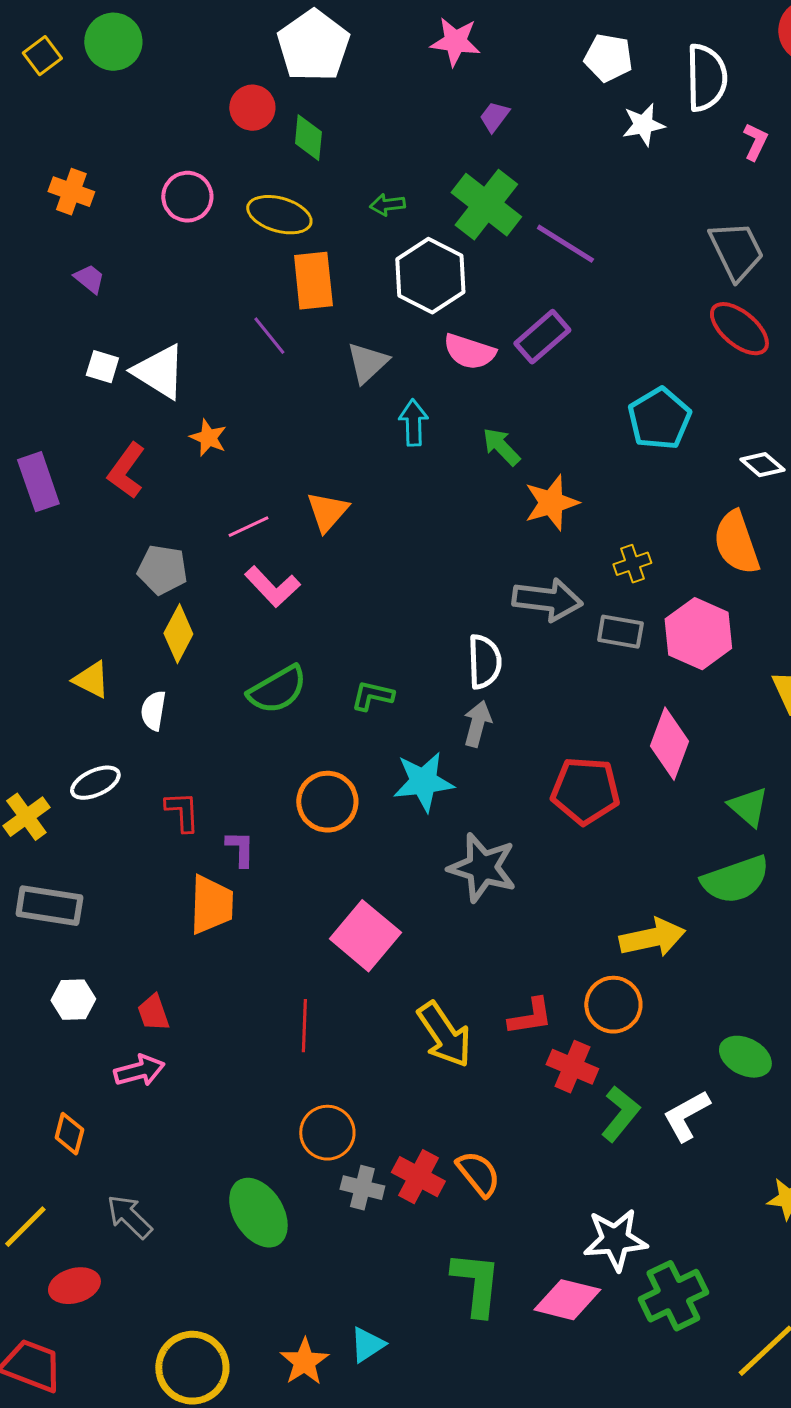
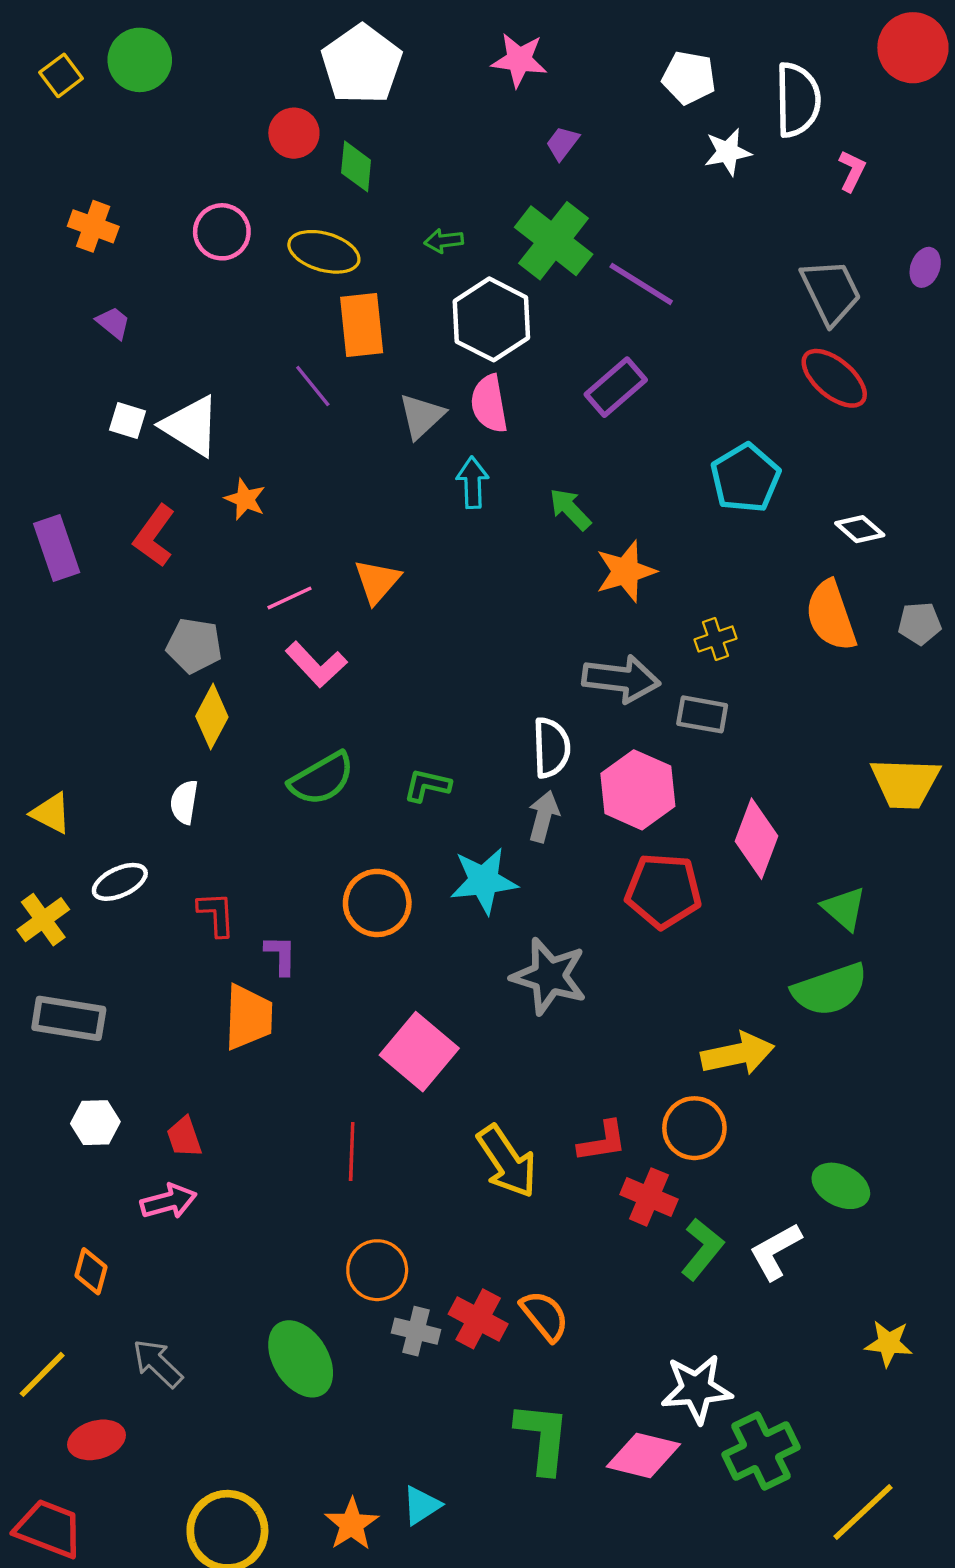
pink semicircle: (469, 352) -> (489, 404), moved, turned 62
pink hexagon: (698, 634) -> (638, 790), moved
yellow triangle: (91, 680) -> (51, 813), moved

